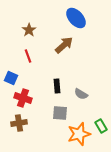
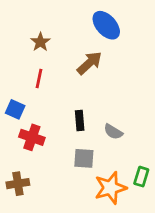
red line: (28, 56) -> (39, 78), turned 32
brown cross: (19, 123) -> (18, 184), moved
green rectangle: (101, 126) -> (141, 177), turned 48

